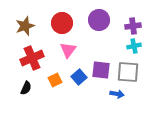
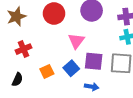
pink triangle: (68, 50) -> (76, 41), moved
red cross: (32, 58) -> (23, 49), size x0.7
blue arrow: (117, 94) -> (92, 87), moved

